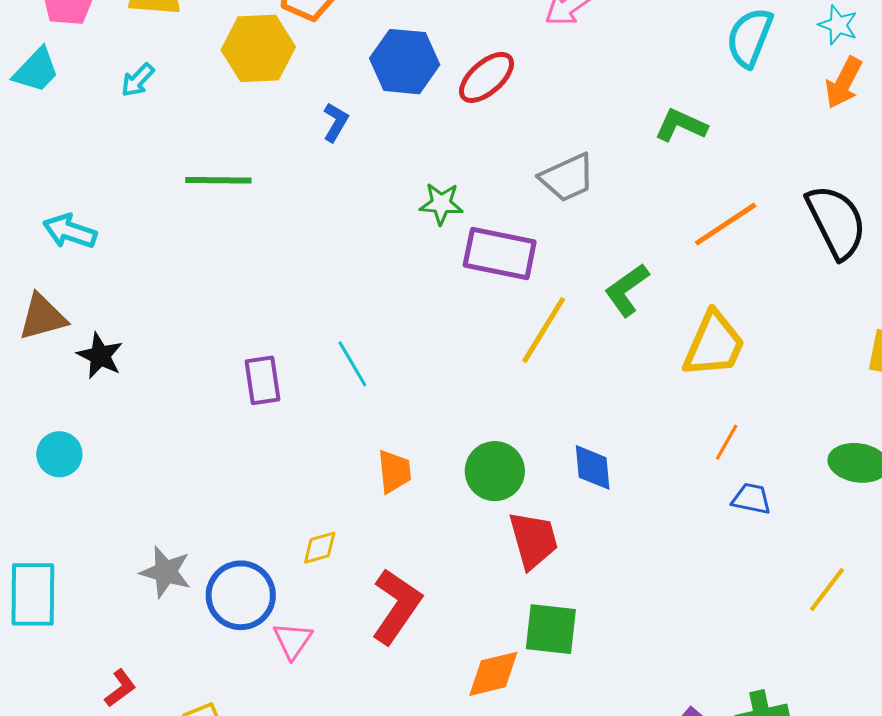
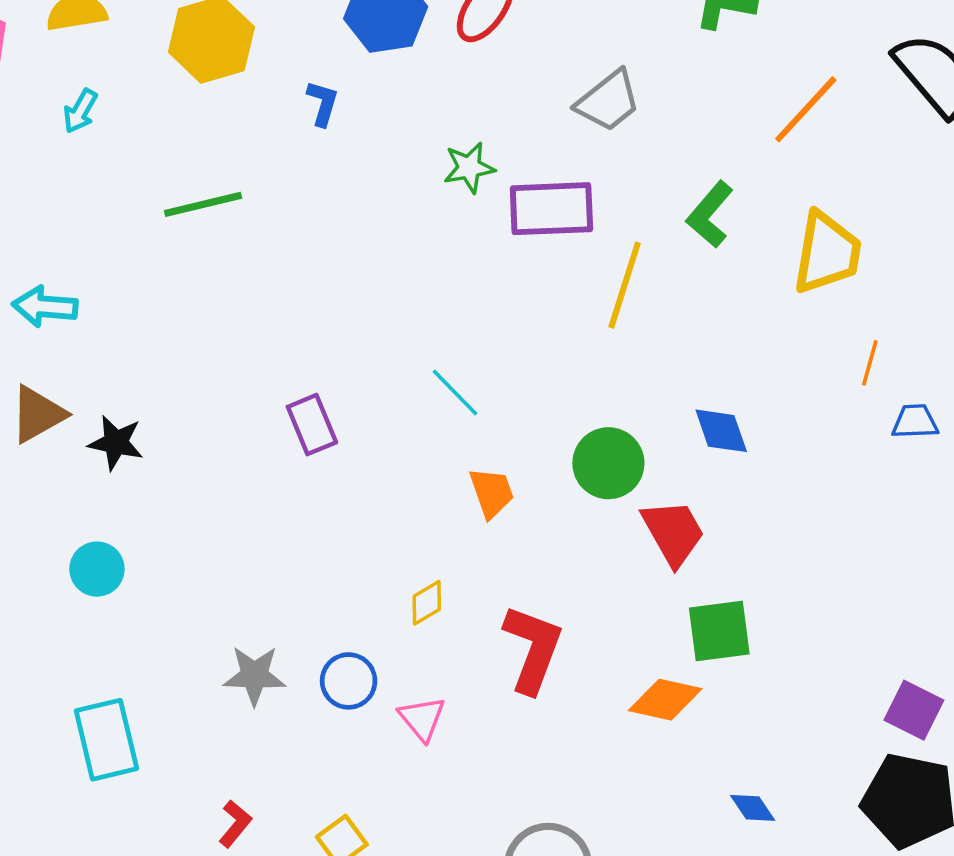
cyan line: (352, 364) -> (455, 393), moved
blue circle: (241, 595) -> (349, 681), size x0.7
orange diamond: (493, 674) -> (665, 700), turned 40

